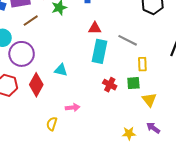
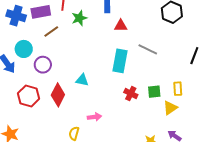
red triangle: (95, 28) -> (121, 26), moved
purple circle: (22, 54) -> (43, 65), size x0.7
yellow rectangle: (142, 64) -> (178, 89), moved
yellow triangle: (149, 100) -> (170, 108), turned 35

